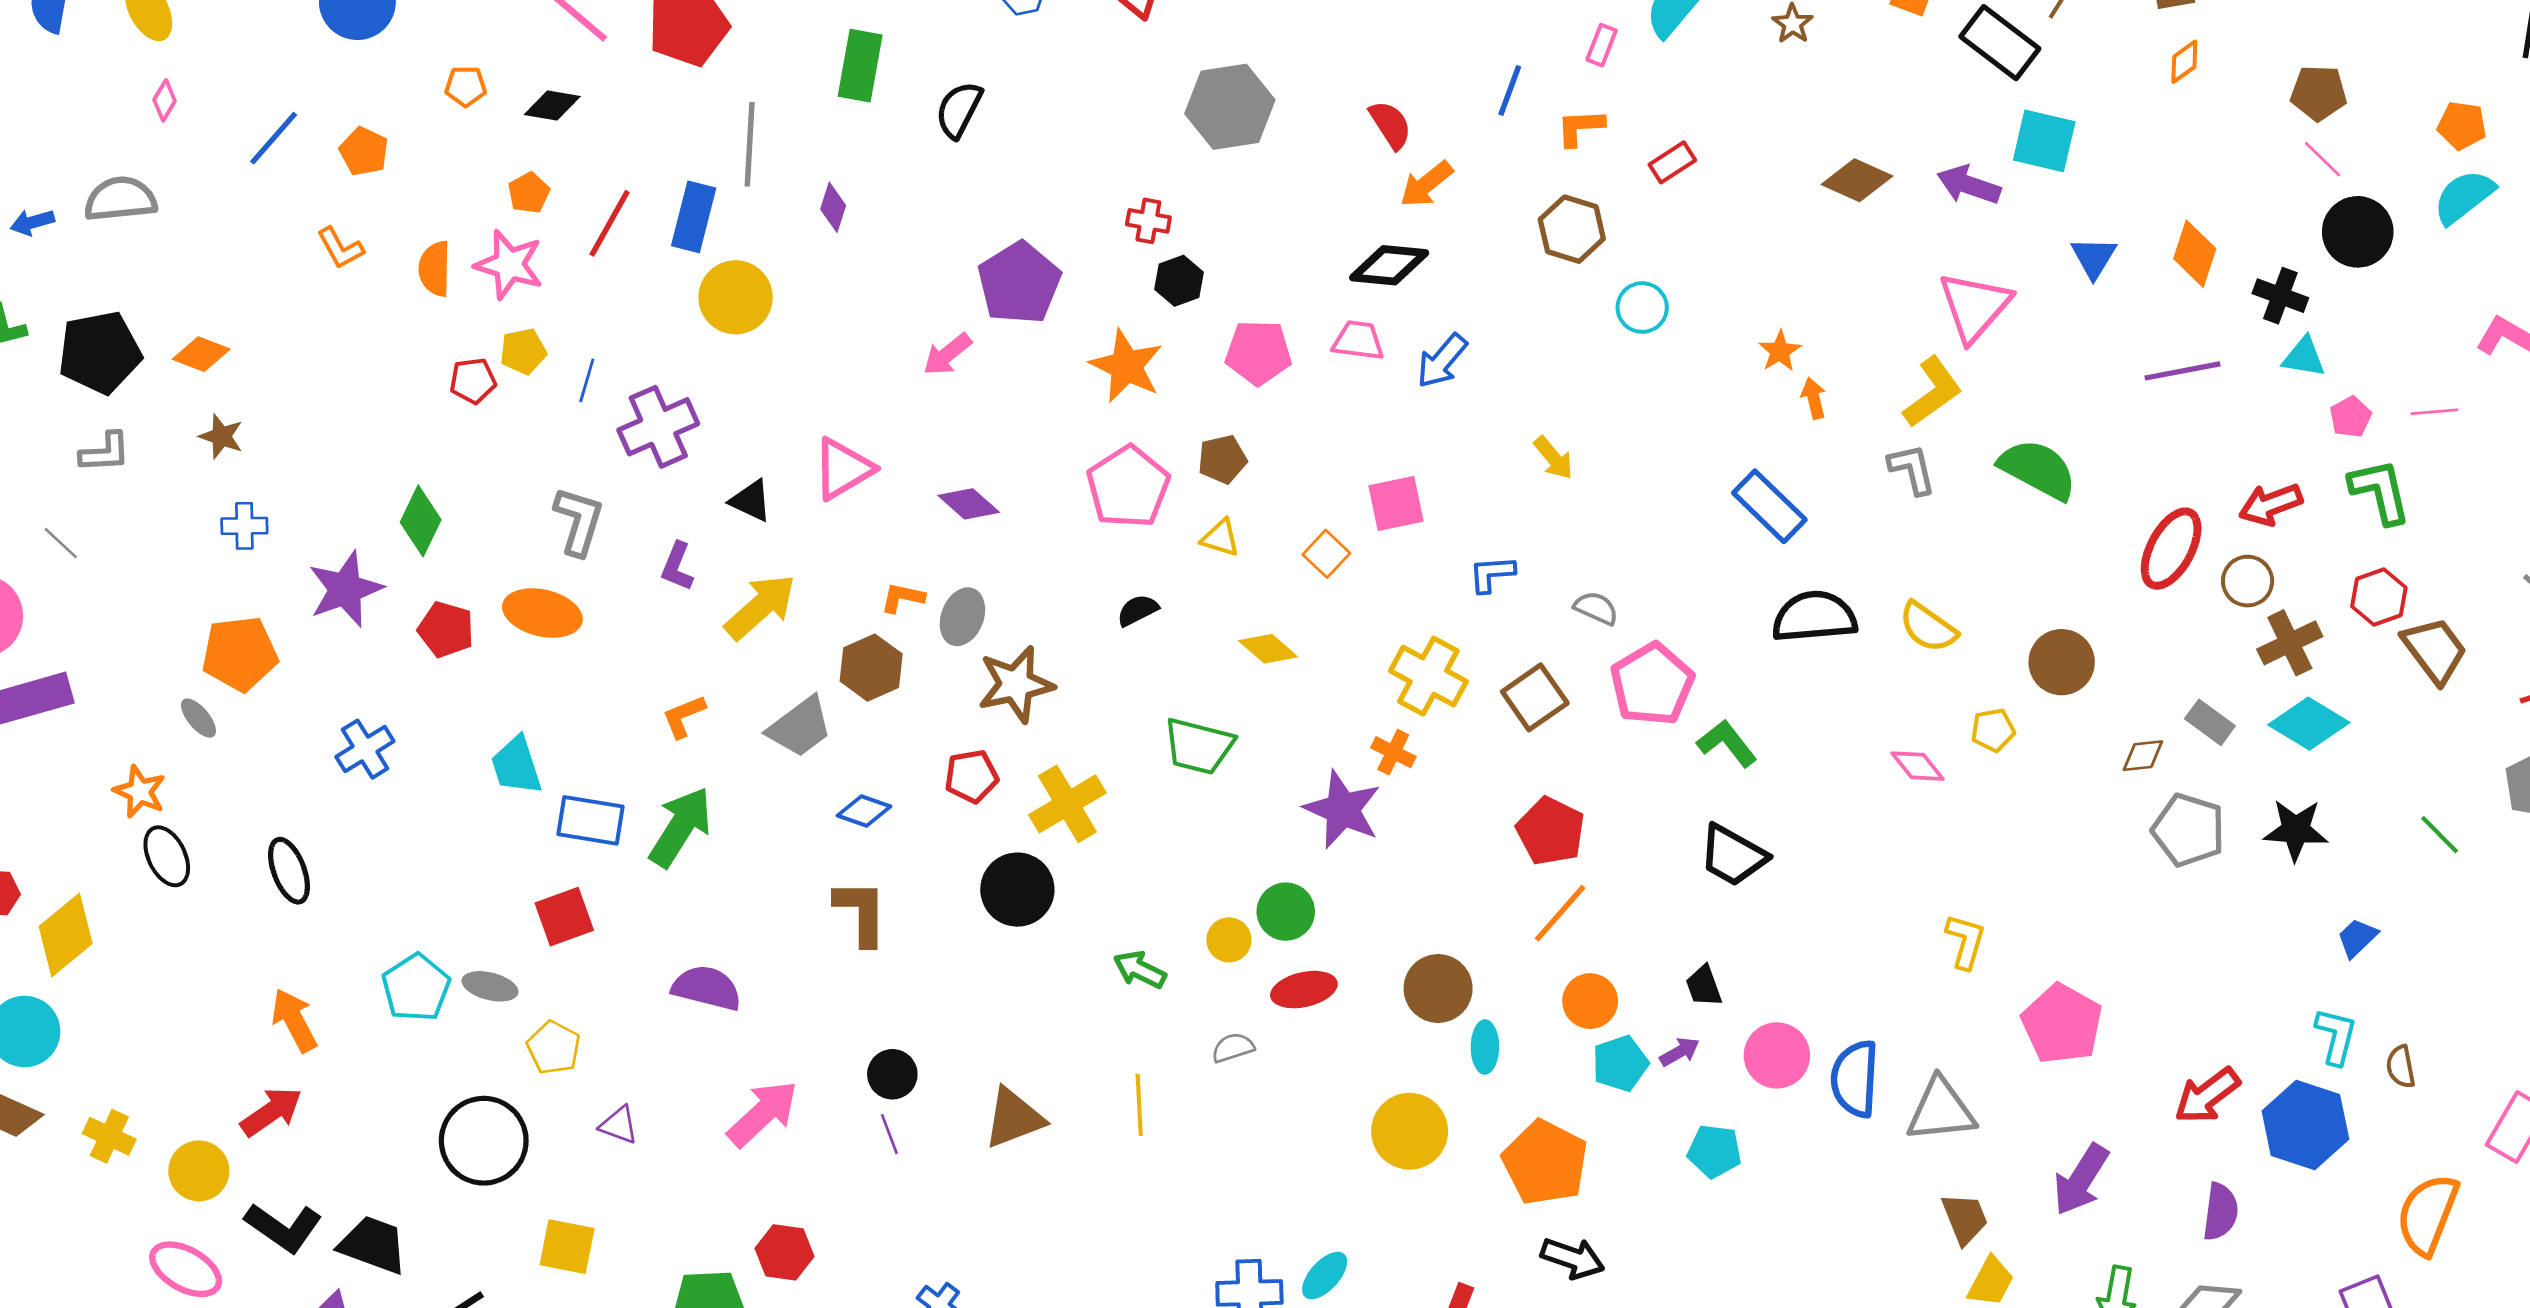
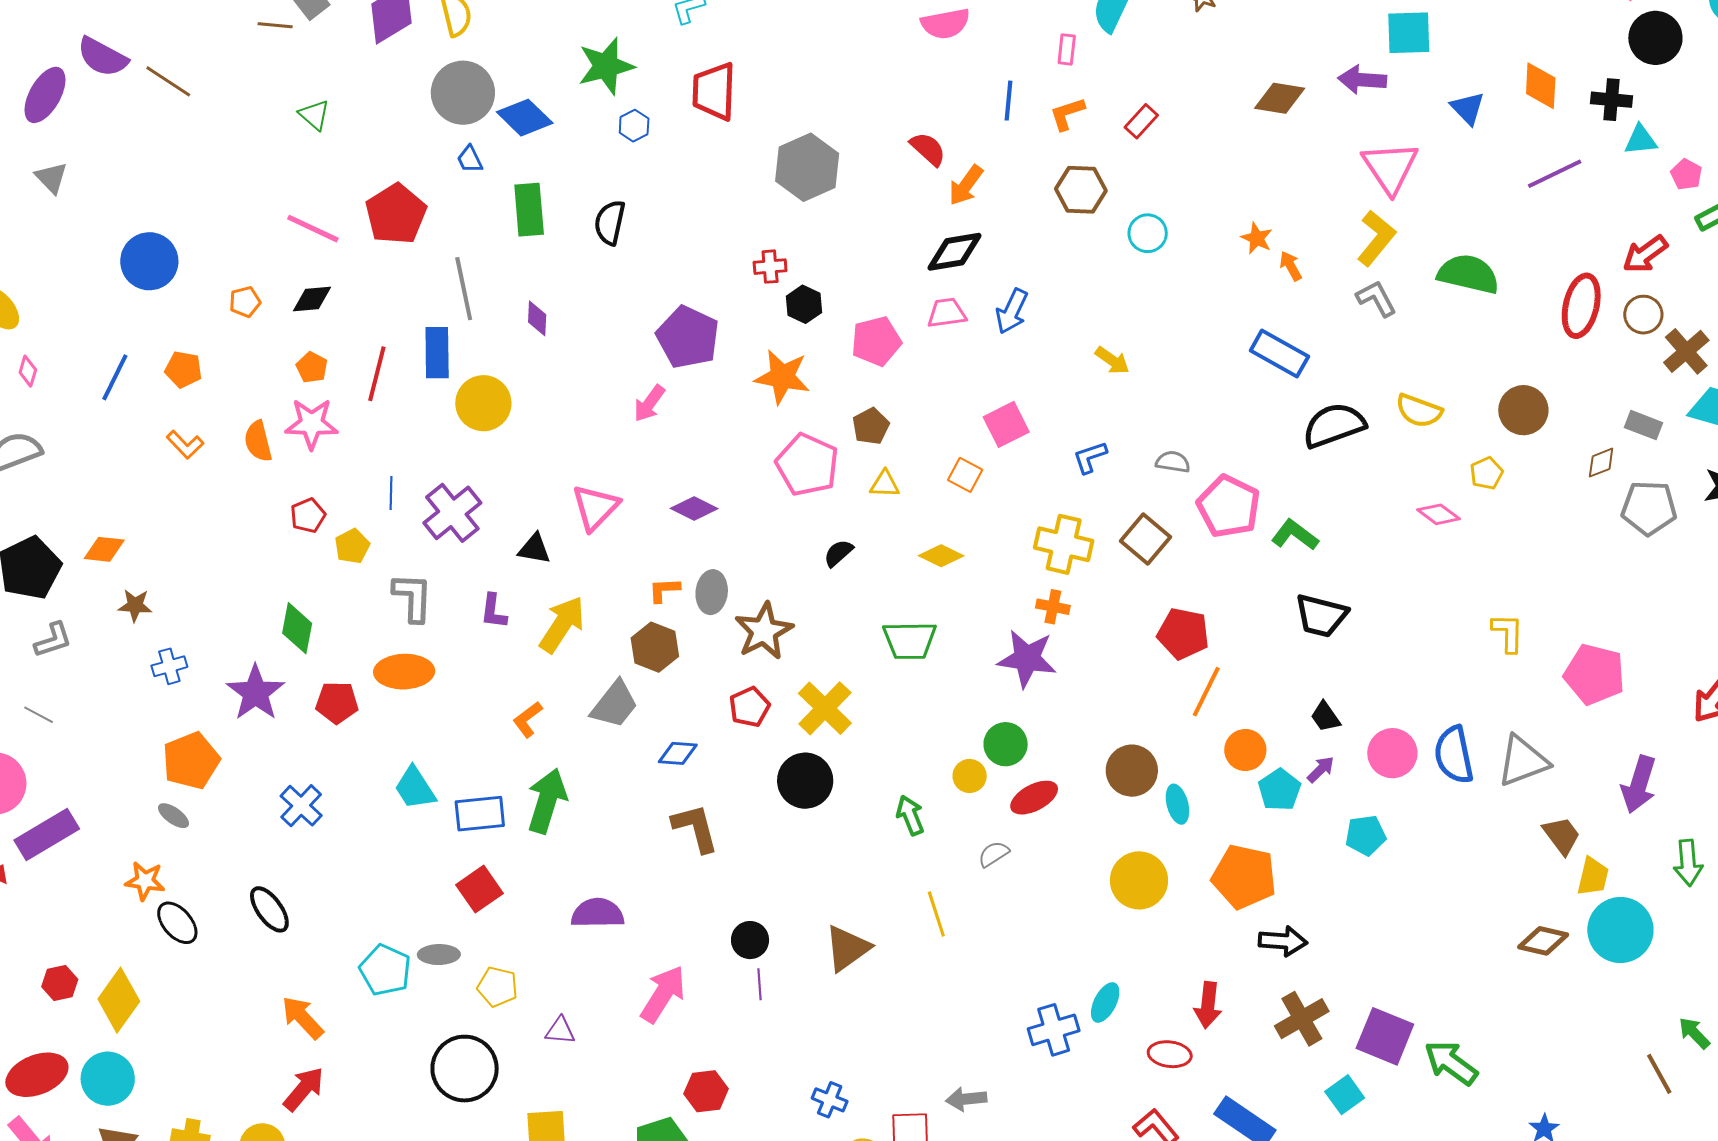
yellow pentagon: (523, 351) -> (352, 546), moved
green arrow: (1140, 970) -> (910, 815), turned 57
purple line: (889, 1134) -> (760, 984), turned 32

